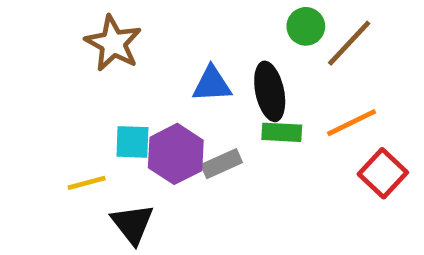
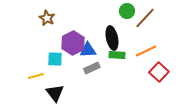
brown star: (113, 43) -> (47, 18), size x0.7
blue triangle: (212, 84) -> (88, 50), moved
purple hexagon: (176, 154) -> (73, 43), moved

